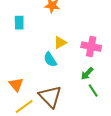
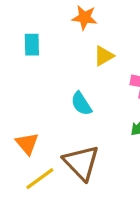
yellow triangle: (60, 43) -> (104, 56), moved

